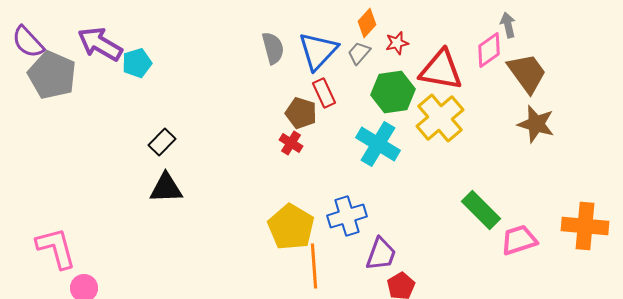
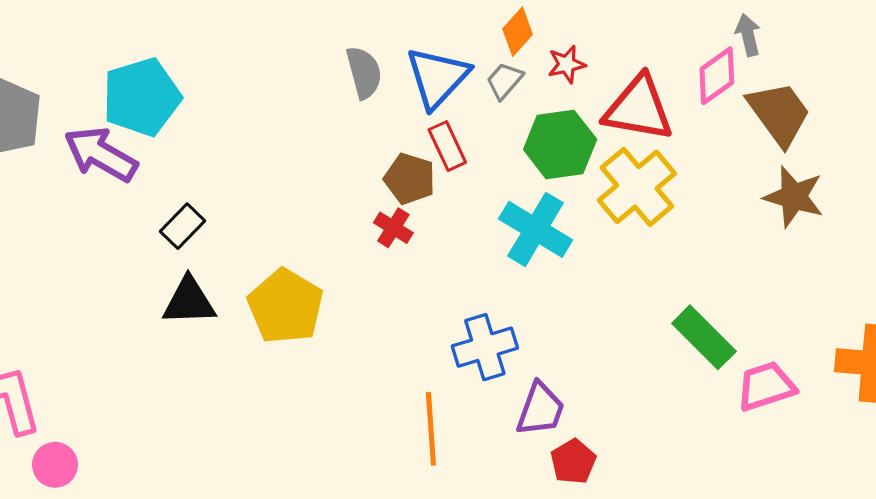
purple arrow: (100, 44) -> (101, 154), moved
cyan pentagon: (137, 63) -> (142, 97), size x1.6
yellow pentagon: (291, 227) -> (285, 306), moved

